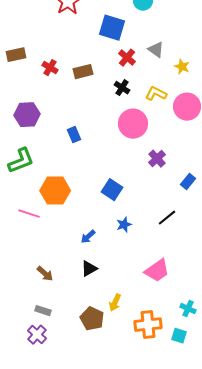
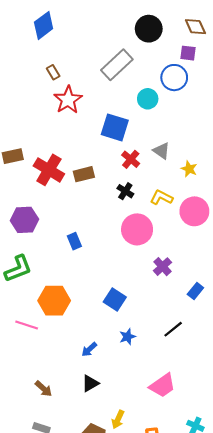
red cross: (50, 68) -> (49, 170), size x1.8

